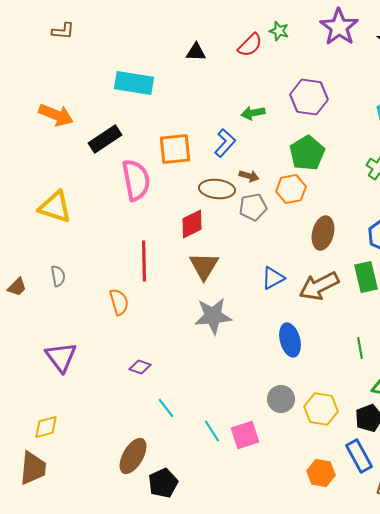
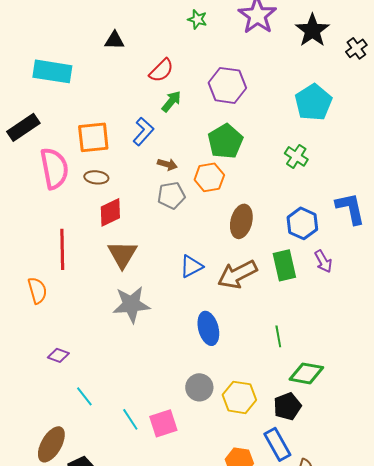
red semicircle: (250, 45) -> (161, 70), moved
green arrow: (253, 113) -> (171, 101), turned 140
brown ellipse: (217, 189) -> (96, 177), moved, size x0.7

